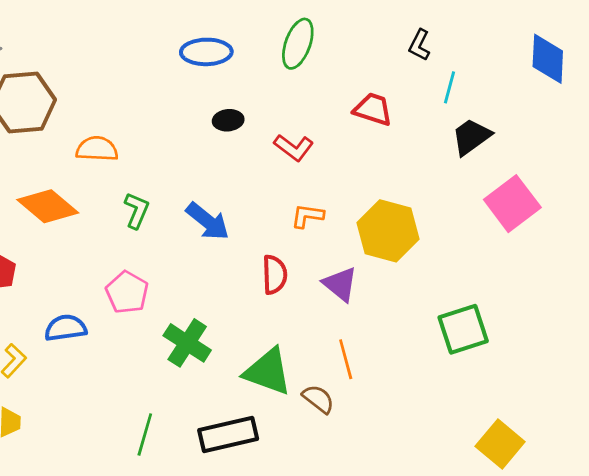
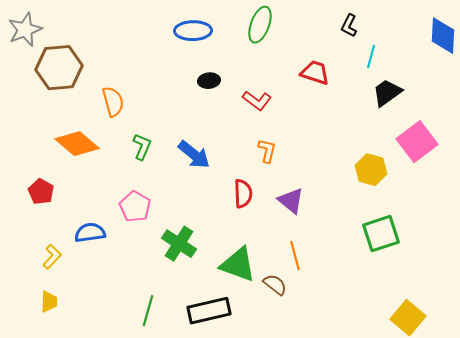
orange semicircle: (97, 149) -> (113, 102), turned 72
orange L-shape: (307, 216) -> (267, 151), turned 95
yellow hexagon: (388, 231) -> (371, 170), moved, size x0.7

